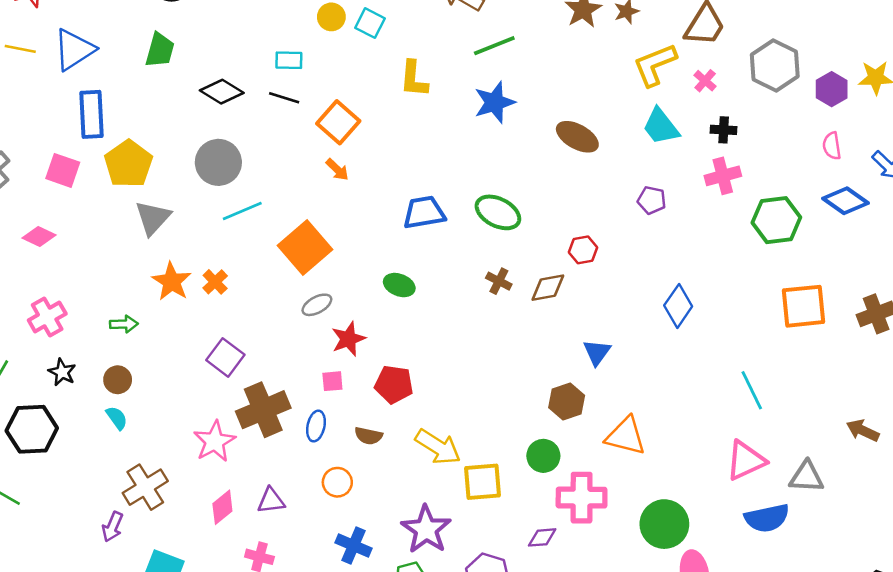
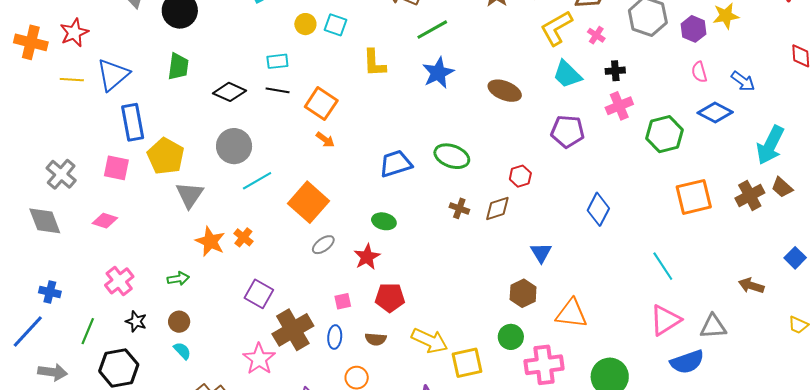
purple pentagon: (652, 200) -> (568, 131), size x1.5
red star: (348, 339) -> (367, 257), moved

